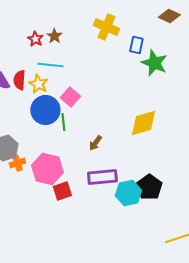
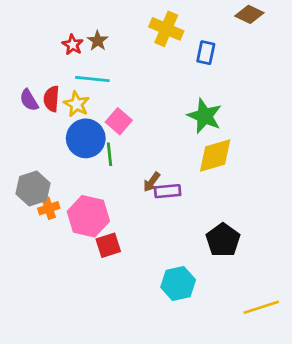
green star: (154, 63) -> (205, 116), moved
purple rectangle: (102, 177) -> (168, 191), moved, size x0.7
cyan hexagon: (128, 193) -> (178, 284), moved

